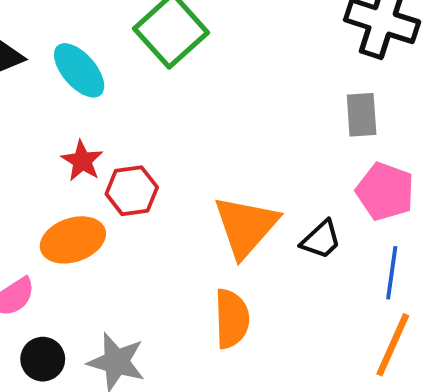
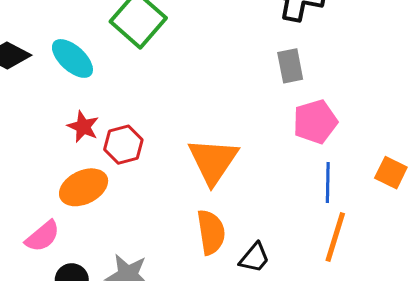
pink pentagon: (385, 191) -> (315, 122), turned -30
black trapezoid: (321, 240) -> (254, 258), moved

